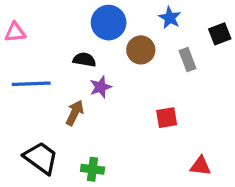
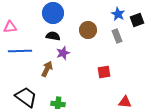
blue star: (170, 18) -> (118, 14), moved
blue circle: (109, 23) -> (53, 13), moved
pink triangle: (15, 32) -> (10, 27), moved

